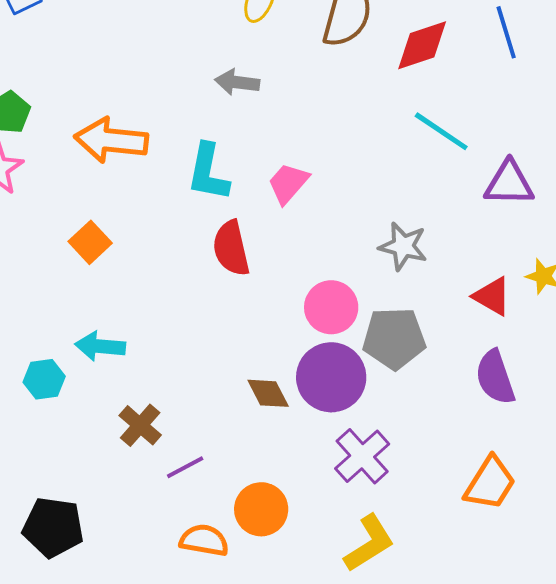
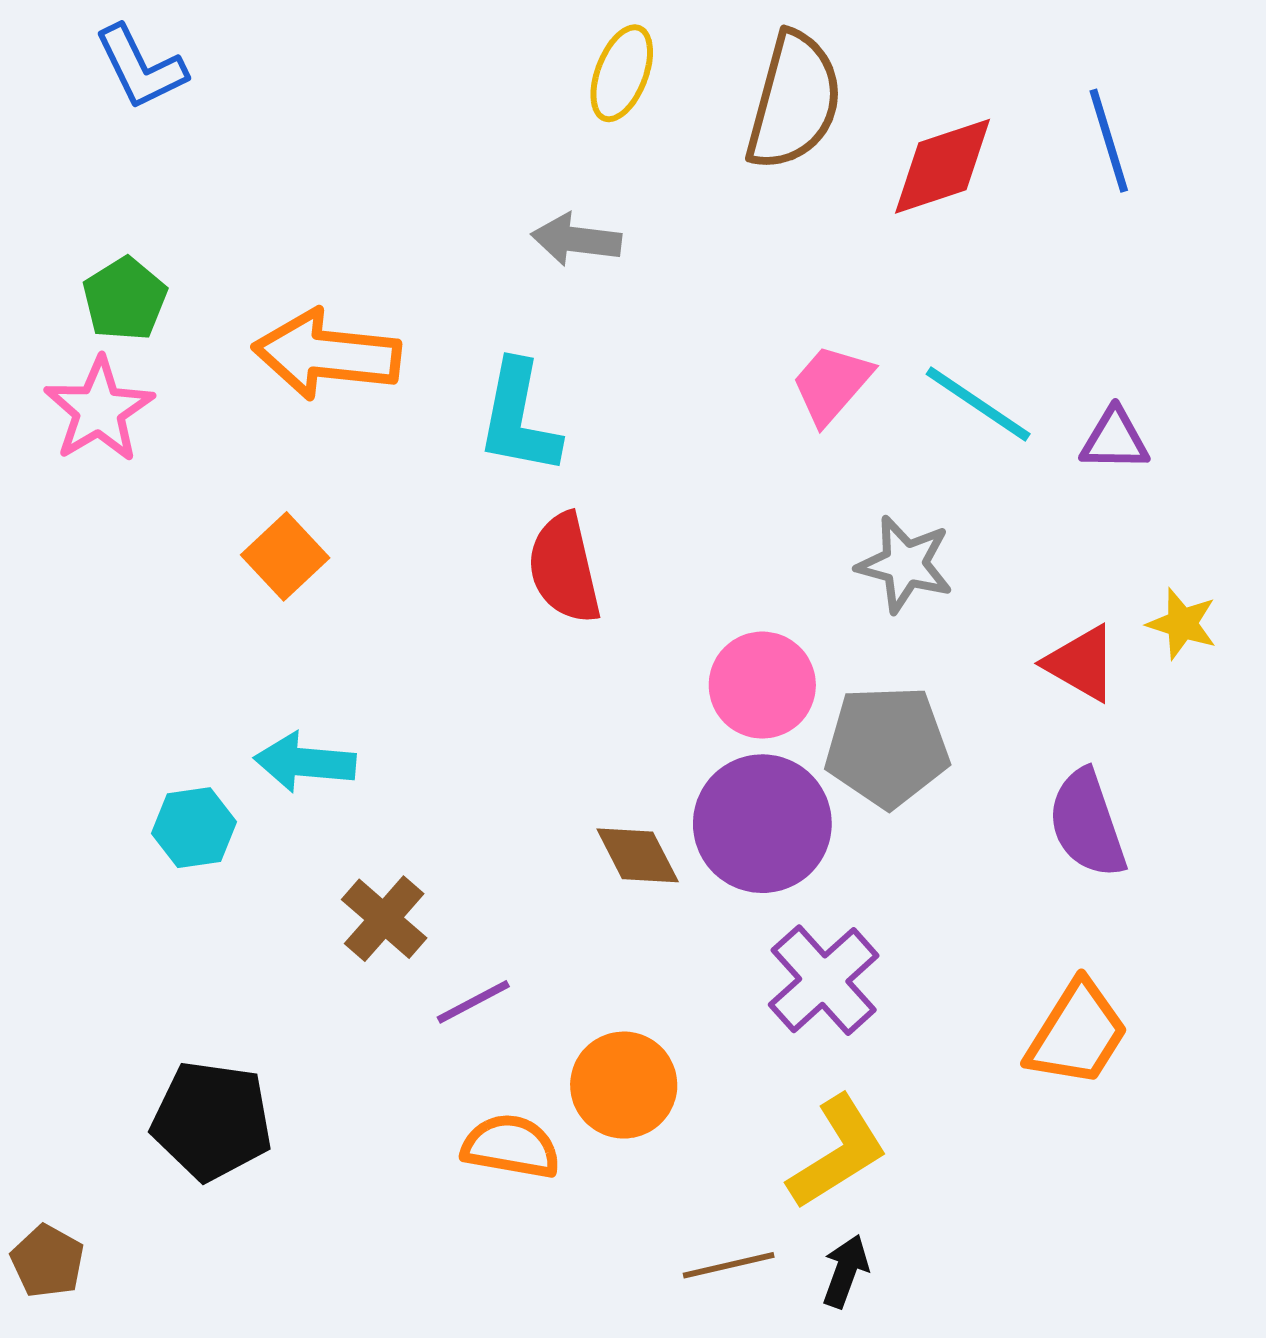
cyan line: (441, 131) -> (978, 404), moved
pink trapezoid: (288, 183) -> (832, 384), moved
purple triangle: (509, 183) -> (1115, 440), size x0.7

